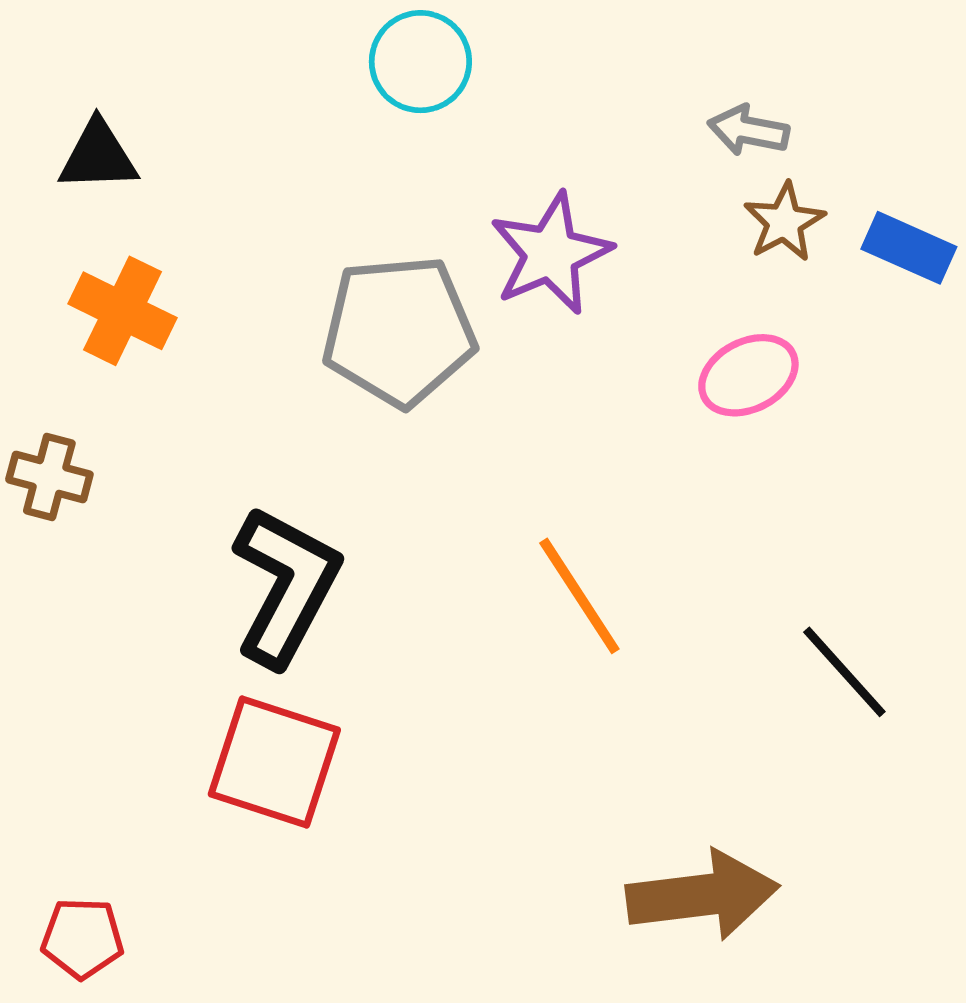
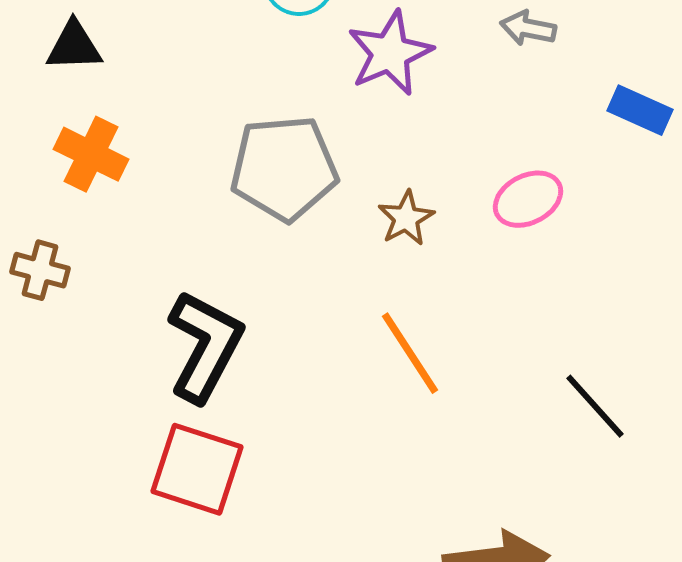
brown star: (784, 222) -> (406, 218), moved
purple star: (551, 254) -> (390, 53), moved

